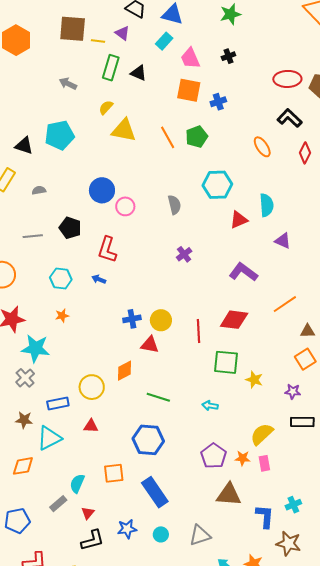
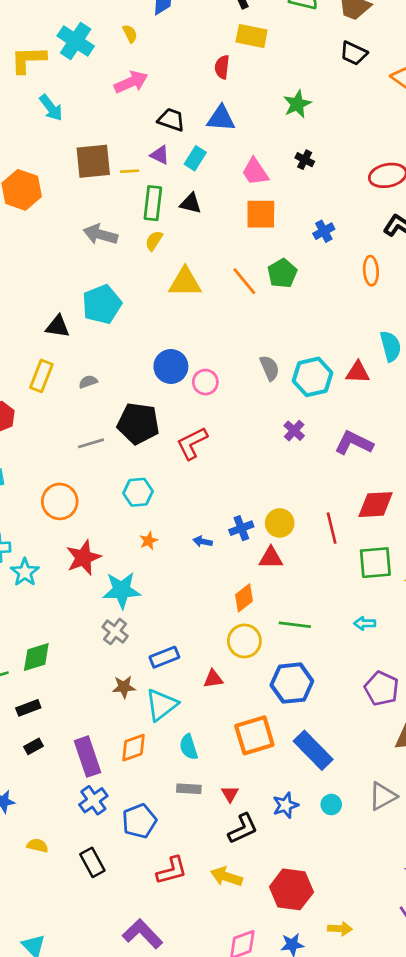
cyan rectangle: (164, 41) -> (195, 158), moved
black cross: (228, 56) -> (305, 160), turned -32
gray arrow: (68, 84) -> (100, 234), size x1.4
blue cross: (218, 102) -> (324, 231), moved
yellow semicircle: (106, 107) -> (154, 241), moved
orange ellipse: (262, 147) -> (371, 271), turned 40
cyan hexagon: (217, 185) -> (313, 377), moved
red triangle: (239, 220) -> (358, 372), turned 36
black pentagon: (70, 228) -> (138, 423), size x1.4
red L-shape: (107, 250) -> (192, 443), turned 56
purple L-shape: (243, 272) -> (354, 443), moved
blue arrow: (99, 279) -> (203, 541), moved
yellow circle: (92, 387) -> (244, 641), moved
orange square: (114, 473) -> (254, 735), size x1.4
cyan semicircle: (77, 483) -> (189, 747), moved, turned -30
gray rectangle: (58, 504) -> (189, 789), turned 54

